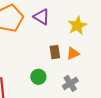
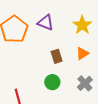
brown rectangle: (55, 52) -> (57, 56), moved

